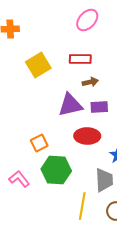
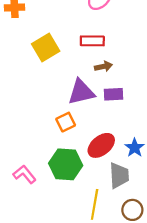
red ellipse: (87, 136) -> (101, 145), moved, turned -40
orange square: (39, 143) -> (66, 122), moved

